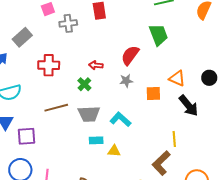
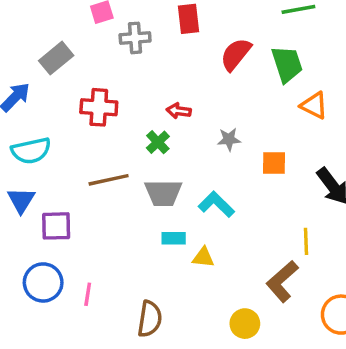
red semicircle: (130, 55) -> (236, 54), moved
orange triangle: (177, 78) -> (314, 105), moved

